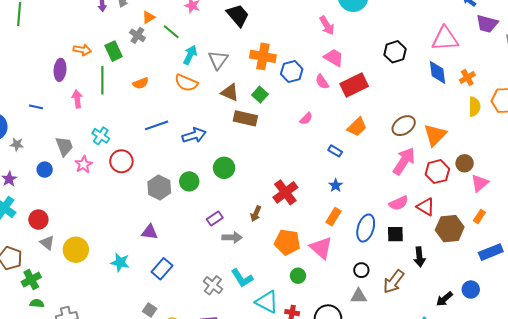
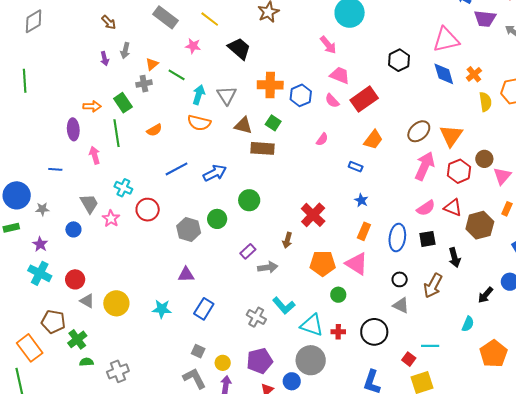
gray cross: (137, 35) -> (144, 84), turned -35
gray triangle: (359, 296) -> (401, 305), turned 36

